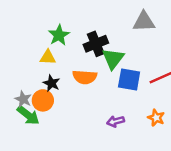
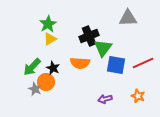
green star: (59, 35) -> (48, 24), moved
yellow triangle: (48, 57) -> (50, 39), moved, turned -32
gray star: (23, 99) -> (35, 89), moved
green arrow: (28, 115) -> (32, 67), moved, turned 96

